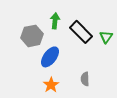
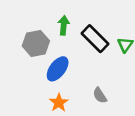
gray semicircle: (85, 79) -> (100, 95), turned -32

